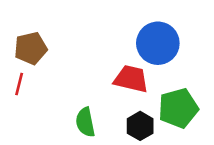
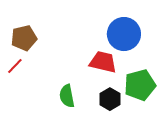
red line: (19, 84) -> (15, 66), turned 30

